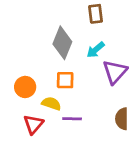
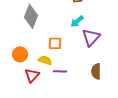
gray diamond: (62, 43) -> (31, 16), moved
orange circle: (25, 87) -> (20, 54), moved

